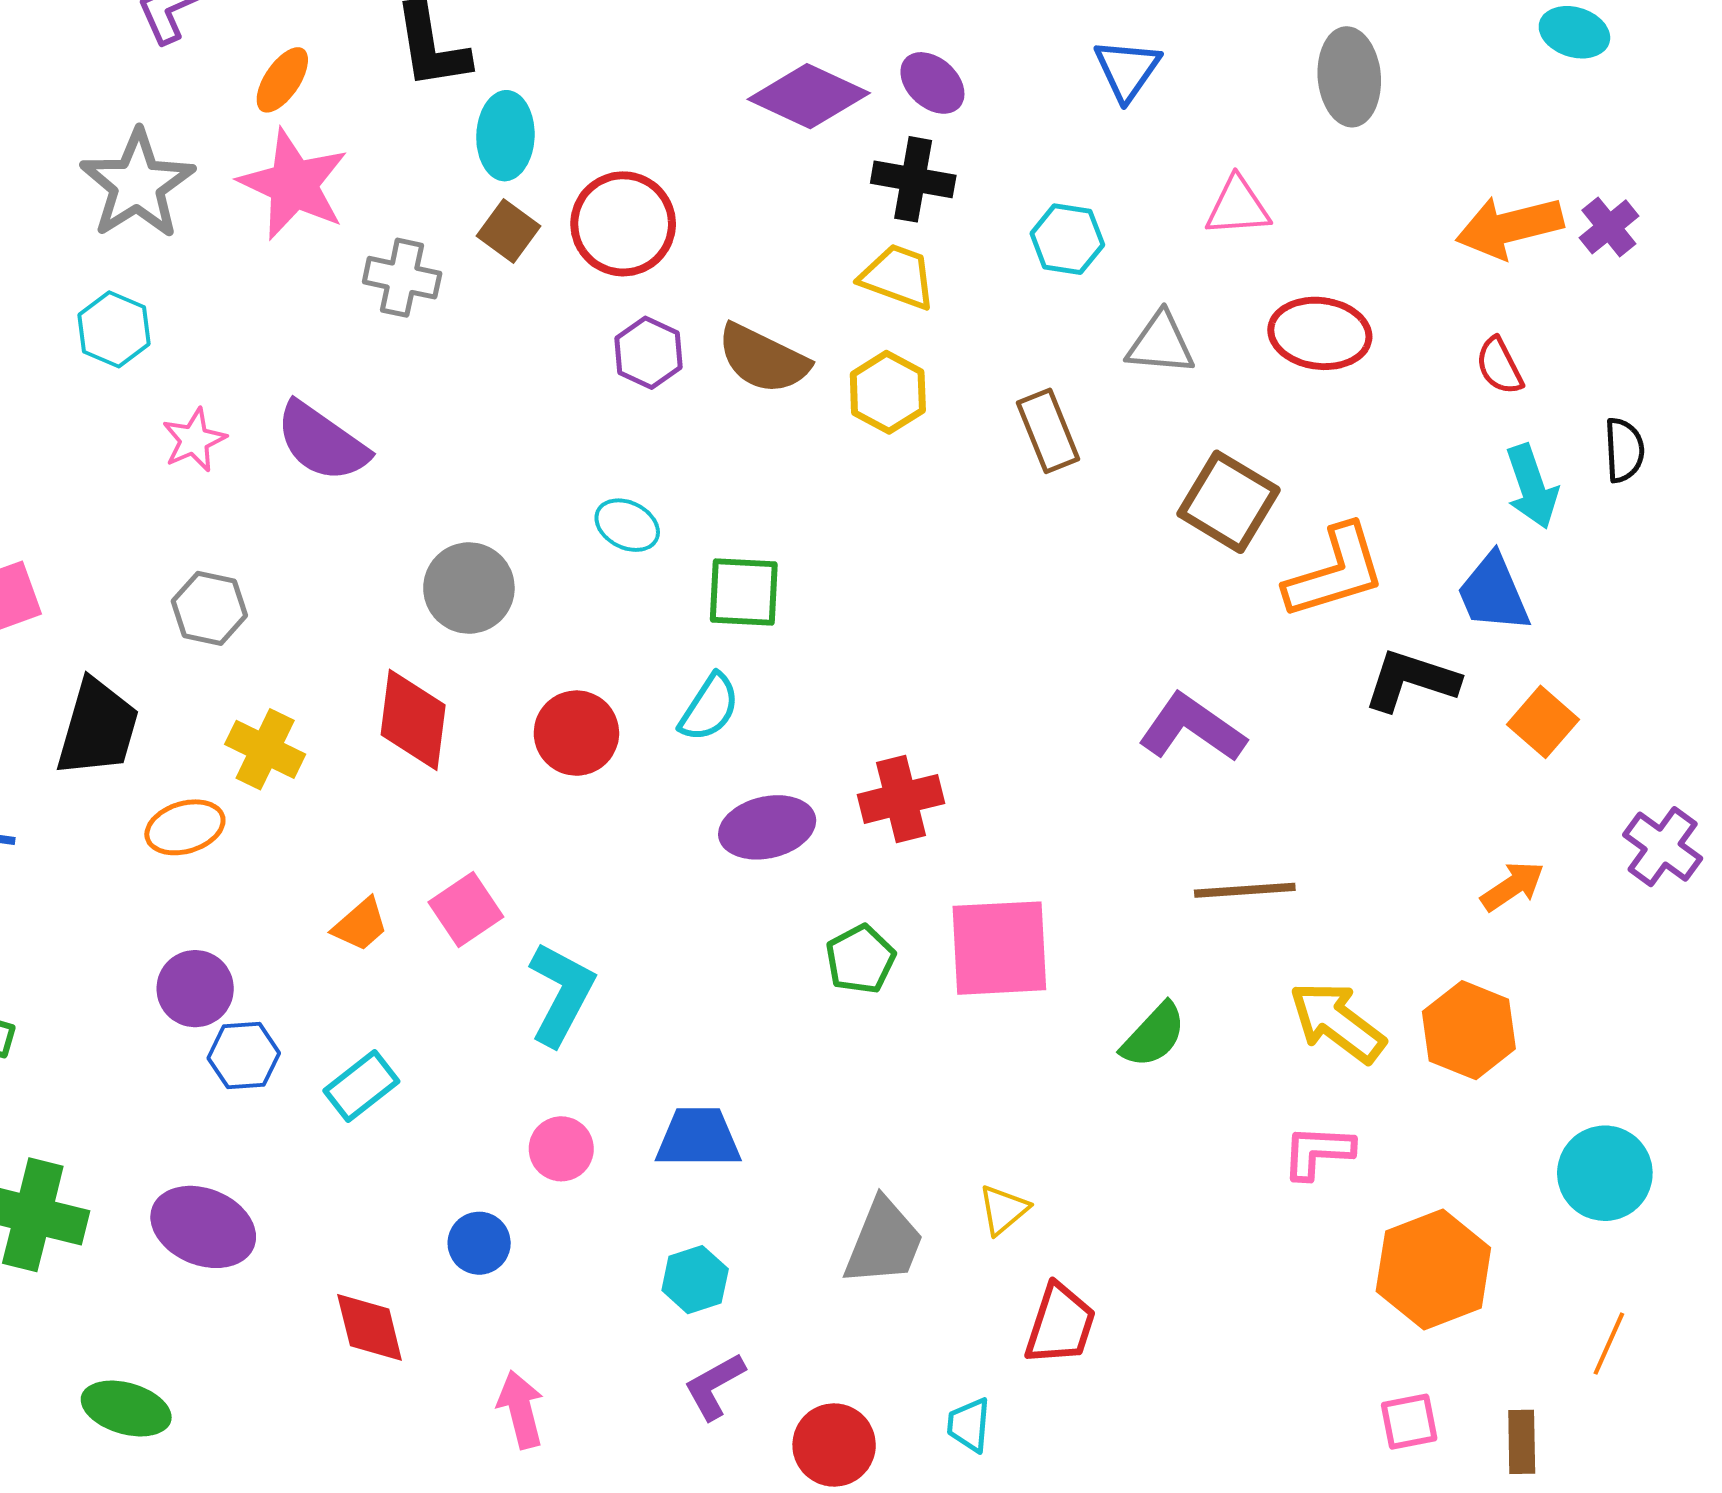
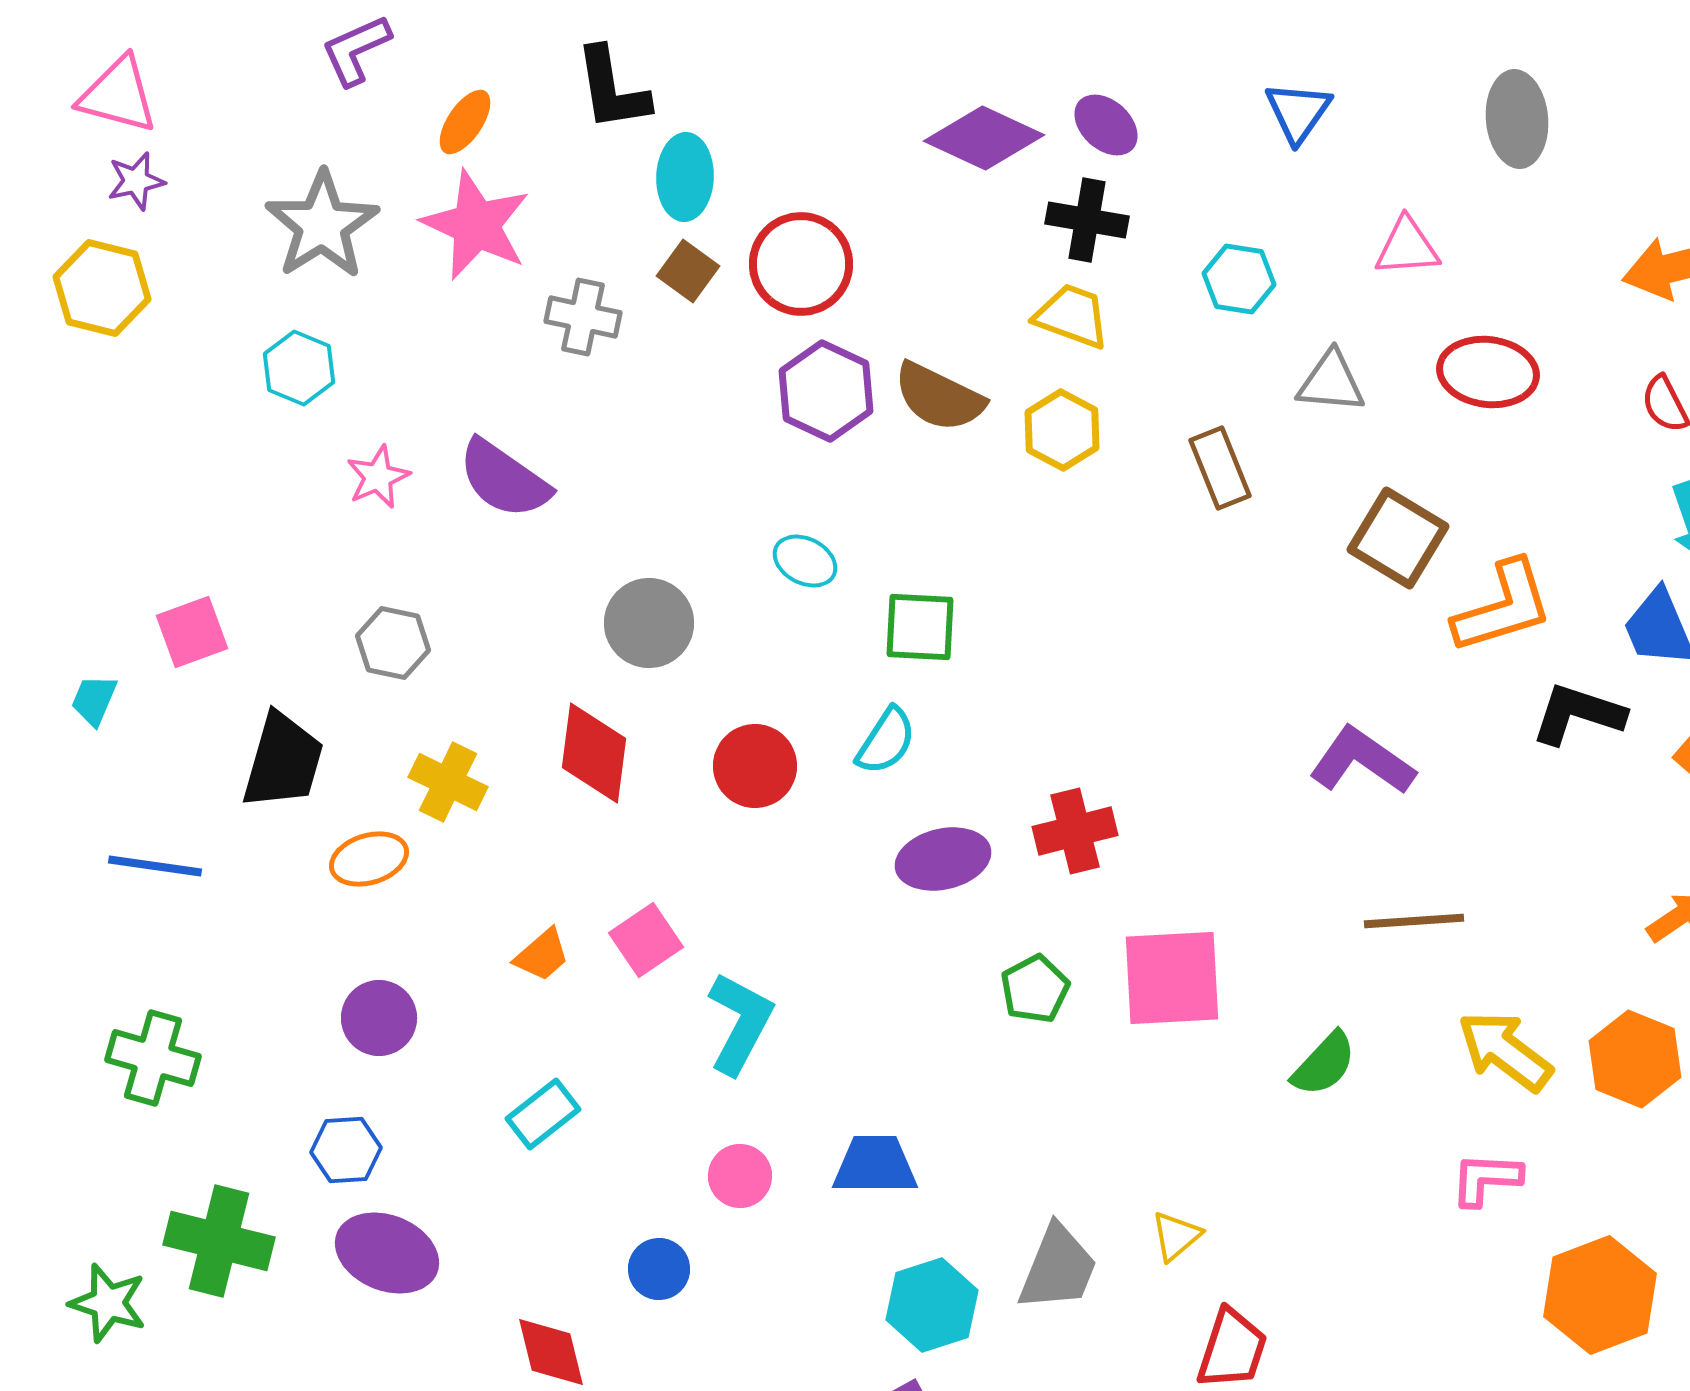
purple hexagon: (648, 353) -> (826, 391), size x1.4
blue hexagon: (244, 1056) -> (346, 1150), moved
cyan hexagon: (695, 1280) -> (932, 1305), moved, size x1.4

